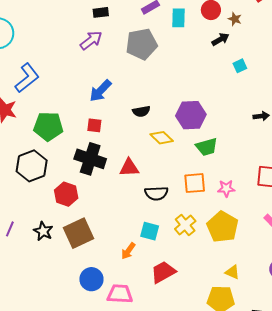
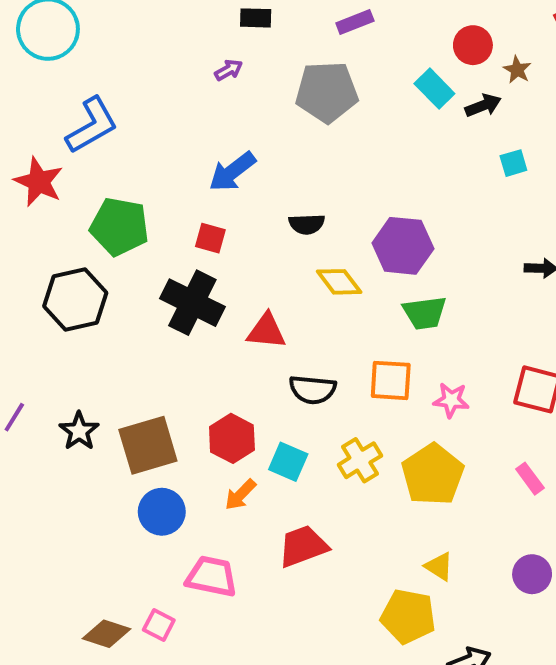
cyan rectangle: (178, 18) -> (434, 89), moved, turned -54
purple arrow: (91, 40) -> (229, 70), size x0.6
red hexagon: (66, 194) -> (232, 438), moved
blue circle: (91, 279) -> (162, 512), moved

